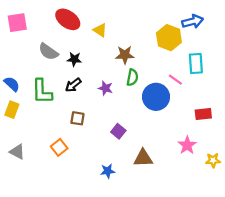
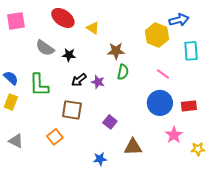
cyan rectangle: (196, 63) -> (191, 51), moved
black arrow: (73, 85) -> (79, 80), moved
blue circle: (156, 97) -> (160, 103), moved
brown square: (77, 118) -> (72, 110), size x1.5

